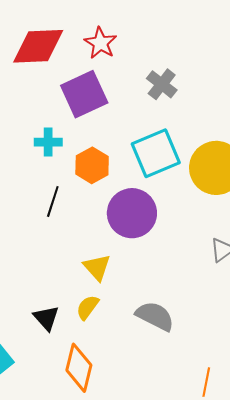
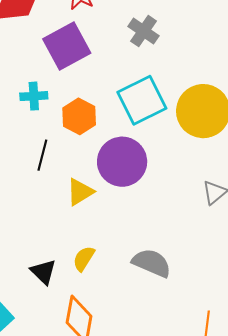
yellow triangle: (97, 267) -> (80, 192), moved, turned 44

